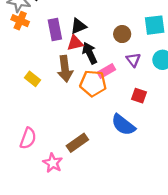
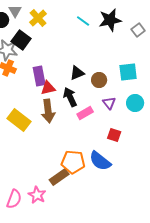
black triangle: (78, 26) -> (77, 73), moved
red triangle: (75, 43) -> (48, 88), moved
yellow rectangle: (33, 79) -> (19, 120), size x1.6
orange pentagon: (93, 83) -> (73, 162), moved
pink semicircle: (28, 138) -> (14, 199), moved

